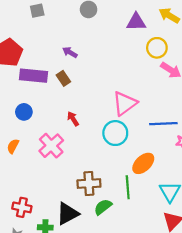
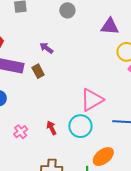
red arrow: (73, 119) -> (52, 128), moved
pink cross: (51, 146) -> (21, 132), size x0.6

